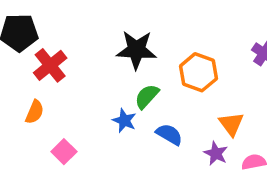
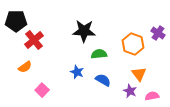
orange hexagon: (199, 72) -> (133, 44), moved
green semicircle: (147, 96) -> (99, 54), moved, turned 42
orange semicircle: (35, 112) -> (25, 67), turned 32

